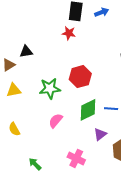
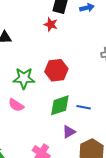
pink semicircle: (56, 121) -> (16, 105), moved, turned -105

